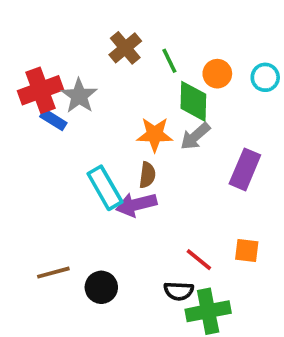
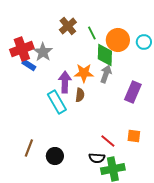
orange circle: (217, 74) -> (118, 40), size x1.5
gray arrow: (195, 136) -> (106, 74), turned 150
purple arrow: (136, 204) -> (65, 82), moved, turned 105
brown line: (53, 273) -> (29, 148), turned -54

